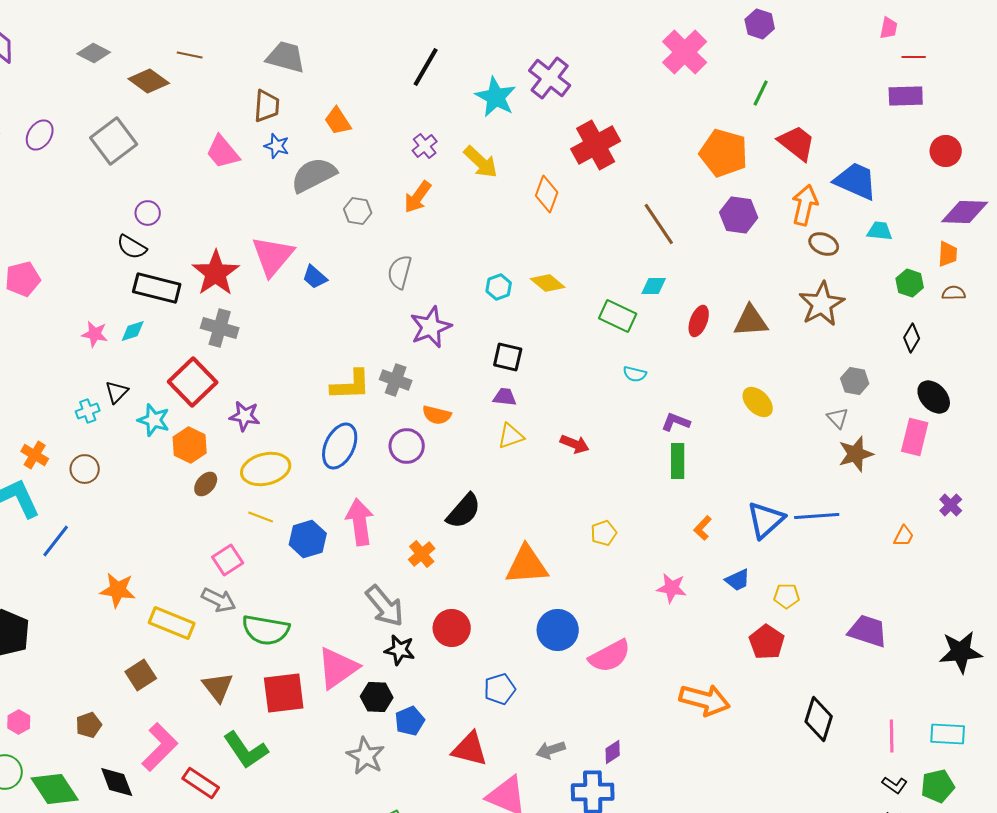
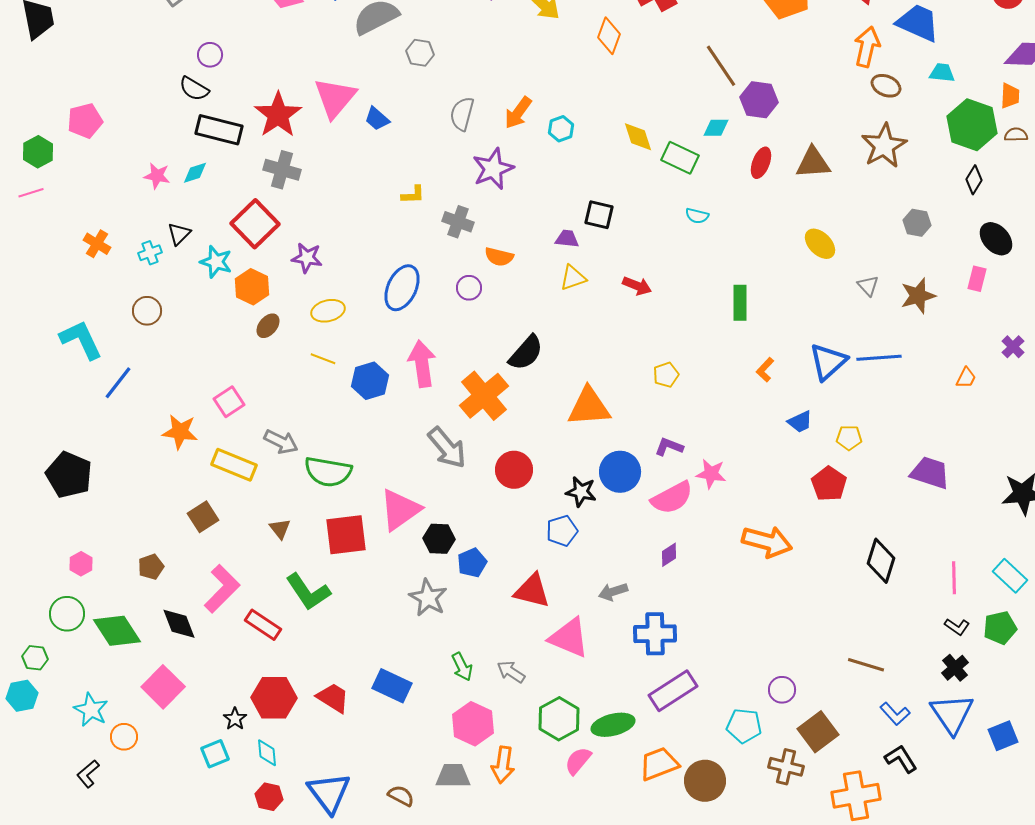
orange arrow: (418, 197) -> (518, 113), moved
purple hexagon: (739, 215) -> (759, 100), moved
yellow diamond: (548, 283) -> (638, 137), moved, turned 32
green hexagon: (910, 283) -> (972, 125), size x1.8
black square: (508, 357) -> (599, 215), moved
yellow L-shape: (351, 385) -> (413, 195), moved, size x0.6
gray triangle: (838, 418) -> (868, 286), moved
purple L-shape: (676, 422) -> (669, 447), moved
pink rectangle: (915, 437) -> (977, 279), size x0.7
purple circle: (407, 446) -> (469, 288), size x0.7
orange cross: (35, 455) -> (97, 244), moved
yellow ellipse: (266, 469) -> (328, 311), size x0.7
orange cross: (422, 554) -> (484, 396), size x1.8
pink square: (228, 560) -> (229, 402), moved
pink star: (672, 588) -> (711, 474), moved
black star: (400, 650) -> (581, 492), moved
brown triangle: (218, 687) -> (280, 529), size x0.7
cyan rectangle: (948, 734) -> (1010, 576), turned 40
purple diamond: (613, 752) -> (669, 555), moved

